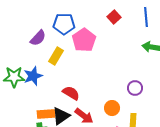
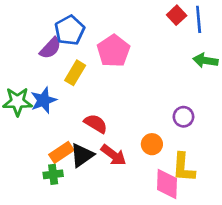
red square: (114, 17) -> (177, 15), moved
blue pentagon: (64, 24) -> (70, 30), moved, turned -30
orange rectangle: (46, 114) -> (61, 152), turned -30

